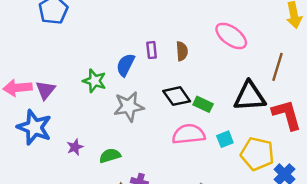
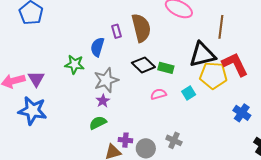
brown semicircle: (182, 51) -> (141, 28), size x1.8
pink semicircle: (189, 134) -> (158, 94), size x0.6
purple star: (75, 147) -> (103, 101), moved
yellow pentagon: (257, 154) -> (213, 75), moved

